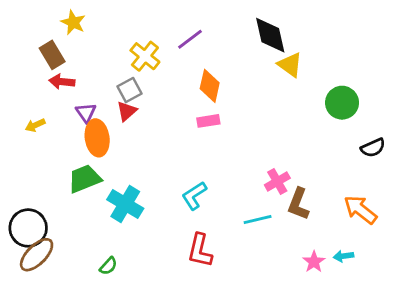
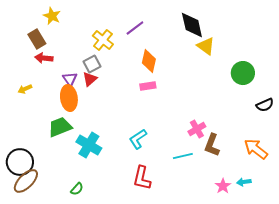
purple triangle: (86, 113) -> (70, 79), moved

